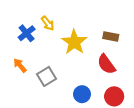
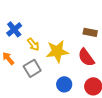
yellow arrow: (48, 23) -> (33, 44), moved
yellow star: (74, 42) -> (57, 51), moved, turned 30

